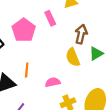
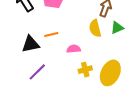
orange line: (27, 70) -> (51, 35), turned 64

